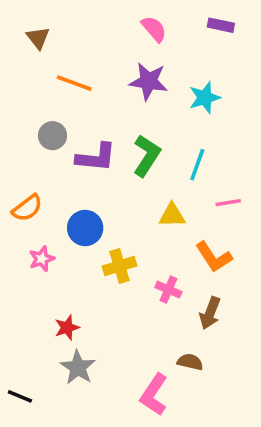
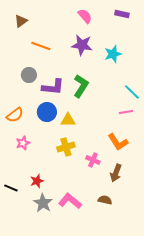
brown triangle: (38, 38) -> (21, 21), turned 32
cyan line: (197, 165) -> (132, 92), moved, turned -66
yellow triangle: (172, 215) -> (68, 120), moved
blue circle: (85, 228) -> (47, 112), moved
pink L-shape: (154, 395) -> (70, 201), moved, turned 95
black line: (20, 396) -> (11, 188), moved

